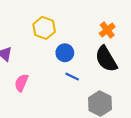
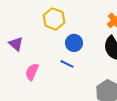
blue line: (72, 77) -> (67, 64), moved

